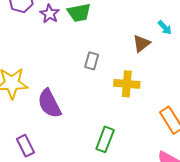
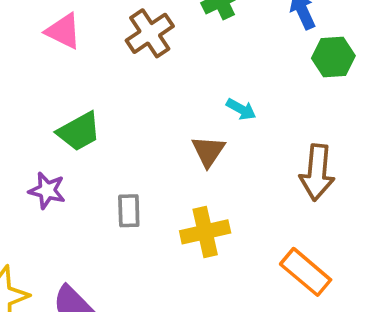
purple star: (50, 14) -> (47, 190), moved

